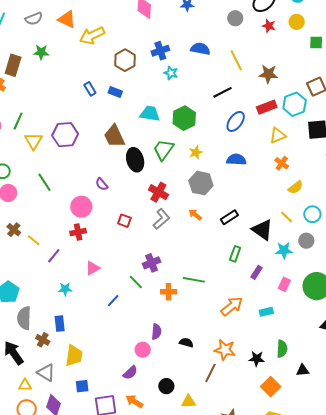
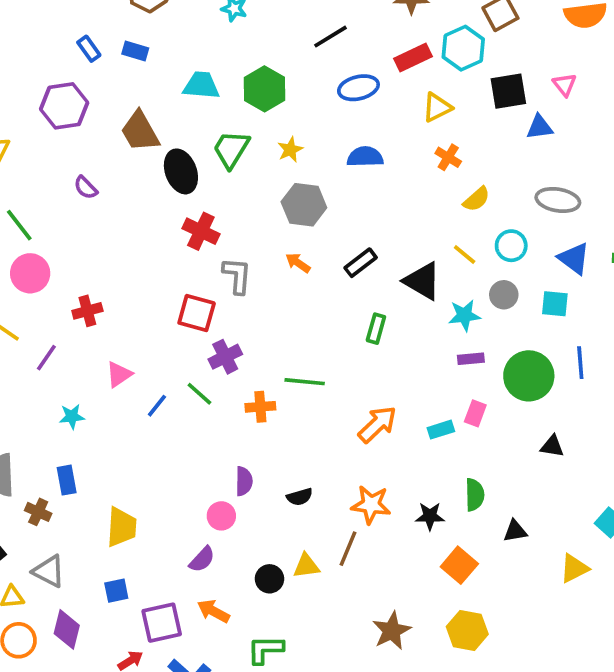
blue ellipse: (236, 121) -> (358, 88), turned 45
purple hexagon: (65, 135) -> (64, 106), moved
purple semicircle: (102, 184) -> (86, 188), moved
red cross: (158, 192) -> (201, 231), moved
pink circle: (81, 207) -> (30, 273), moved
gray L-shape: (161, 219) -> (237, 276), turned -40
red square: (124, 221) -> (197, 313), moved, size x1.5
purple rectangle: (256, 272) -> (471, 359), moved, turned 56
pink rectangle: (284, 284) -> (475, 413), moved
blue line: (113, 301) -> (157, 406), moved
black semicircle: (186, 343) -> (300, 497), turned 152
yellow trapezoid: (74, 356) -> (122, 527), moved
yellow triangle: (189, 402) -> (306, 566), moved

